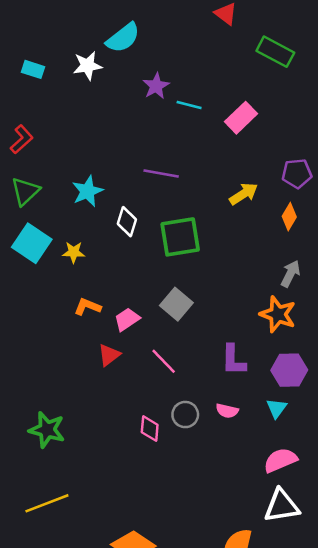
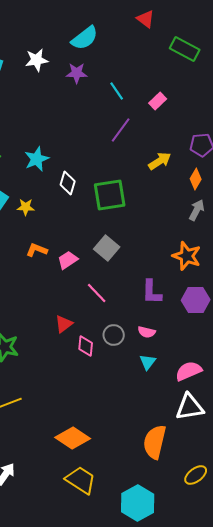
cyan semicircle: (123, 38) -> (85, 38), moved
purple star: (156, 86) -> (77, 73), moved, turned 30
cyan line: (189, 105) -> (117, 91), turned 42
pink rectangle: (241, 118) -> (158, 101), size x0.7
purple line: (161, 174) -> (121, 130), moved, turned -64
gray arrow: (291, 274) -> (197, 210), moved
red triangle: (109, 355) -> (64, 324), moved
cyan triangle: (277, 408) -> (148, 362), moved

